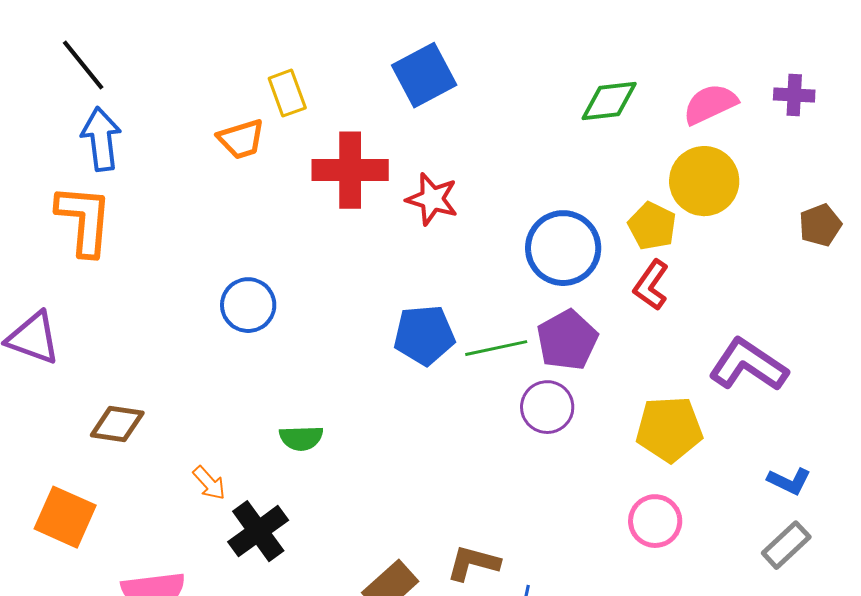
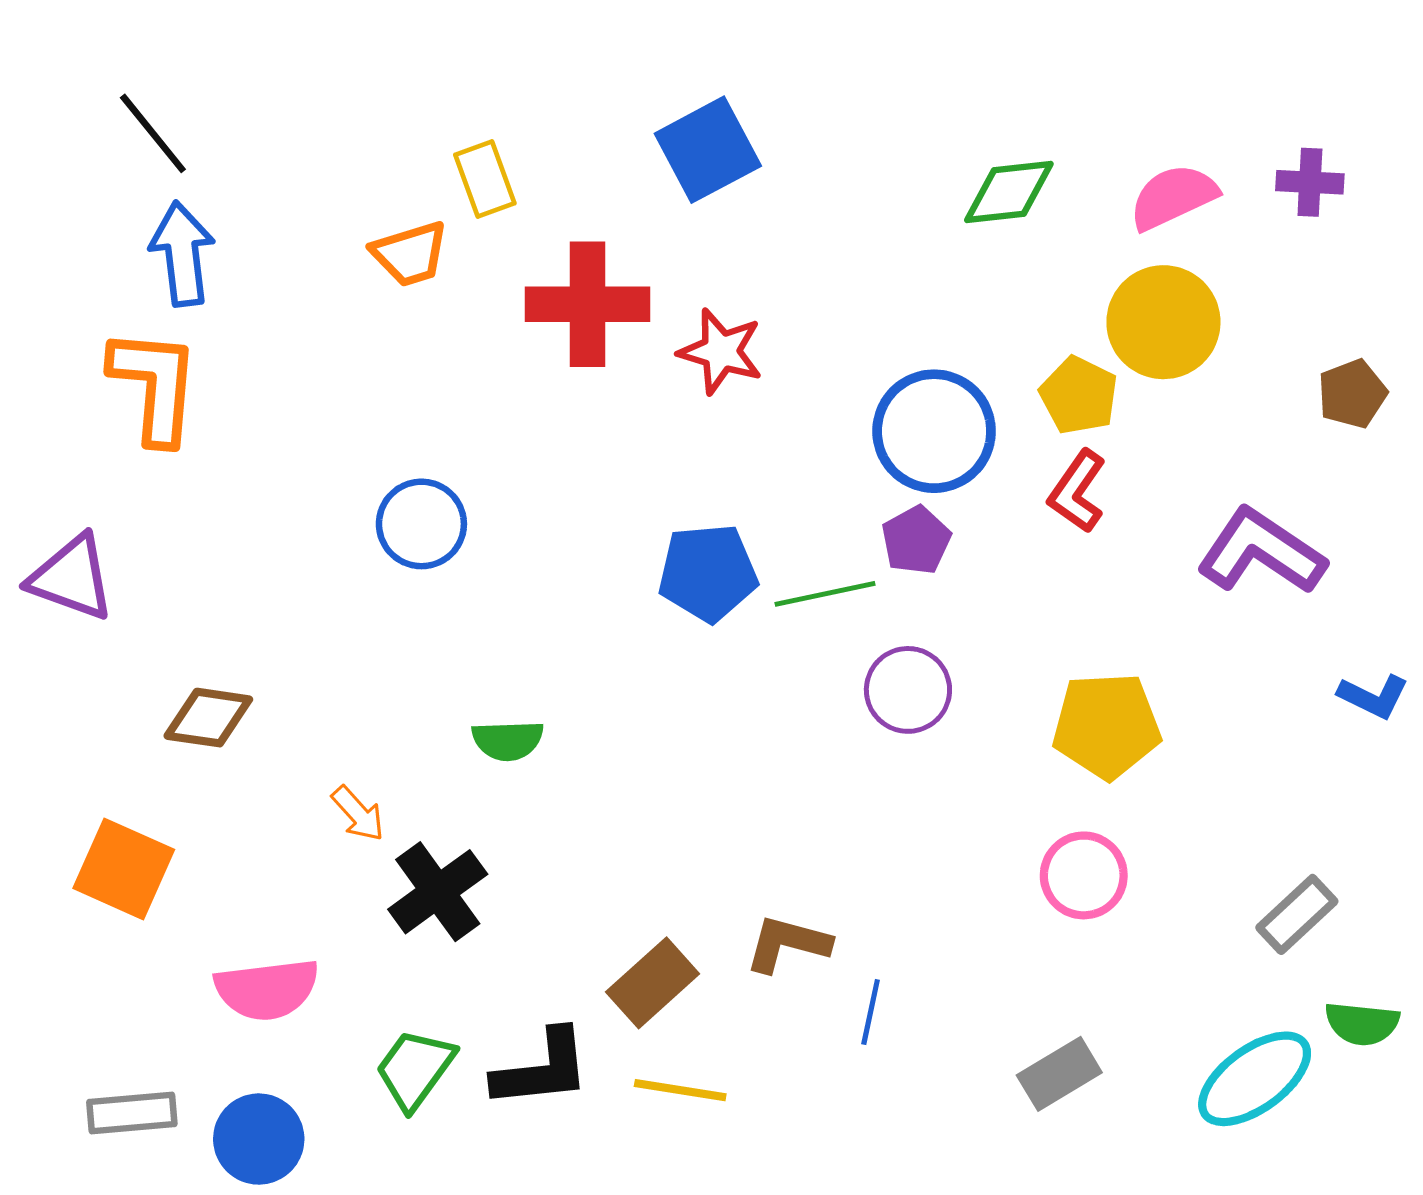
purple pentagon: (567, 340) -> (916, 540), moved, size x0.7
purple L-shape: (748, 365) -> (1261, 552), moved
blue L-shape: (789, 481) -> (1373, 696), moved

